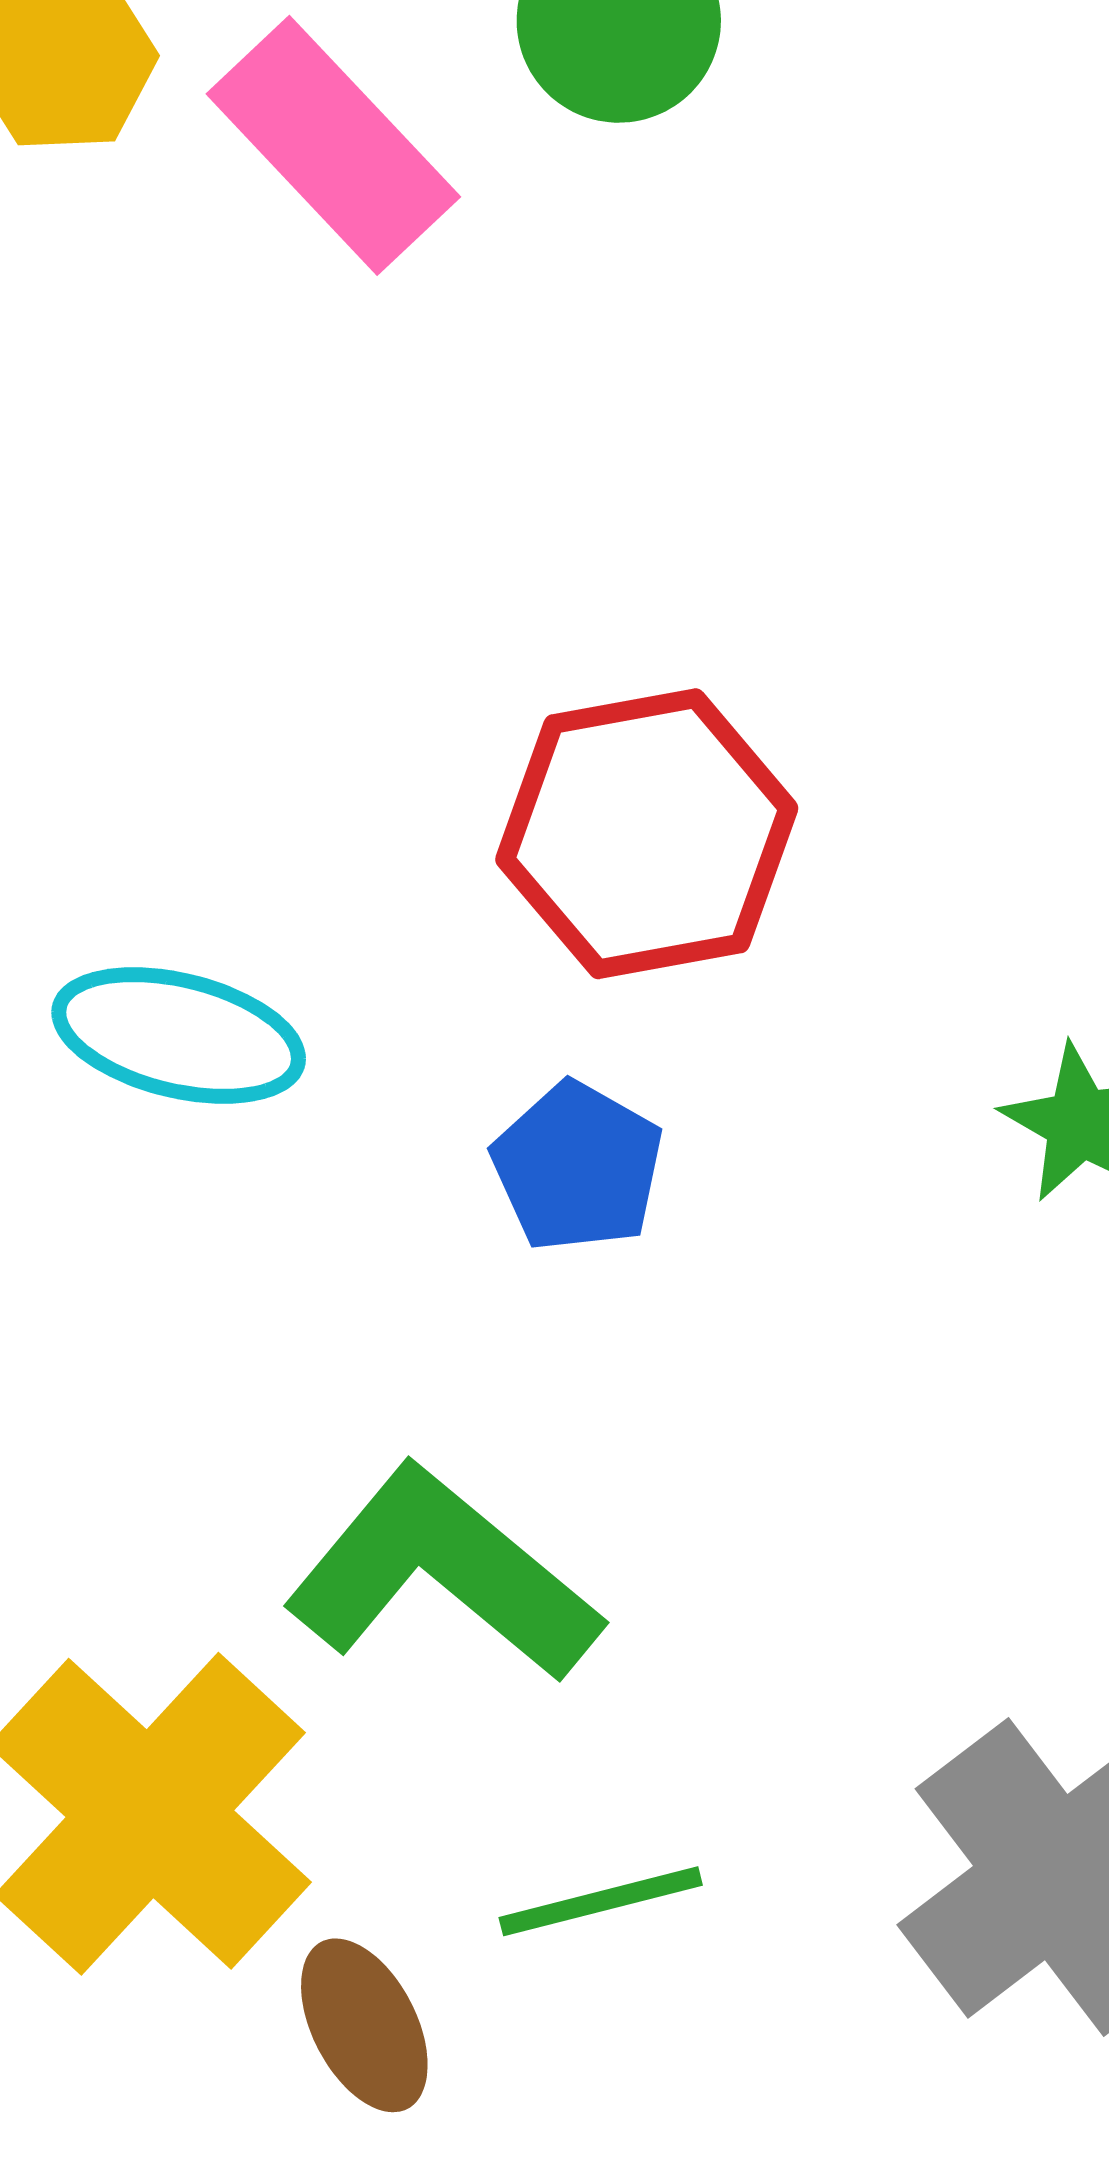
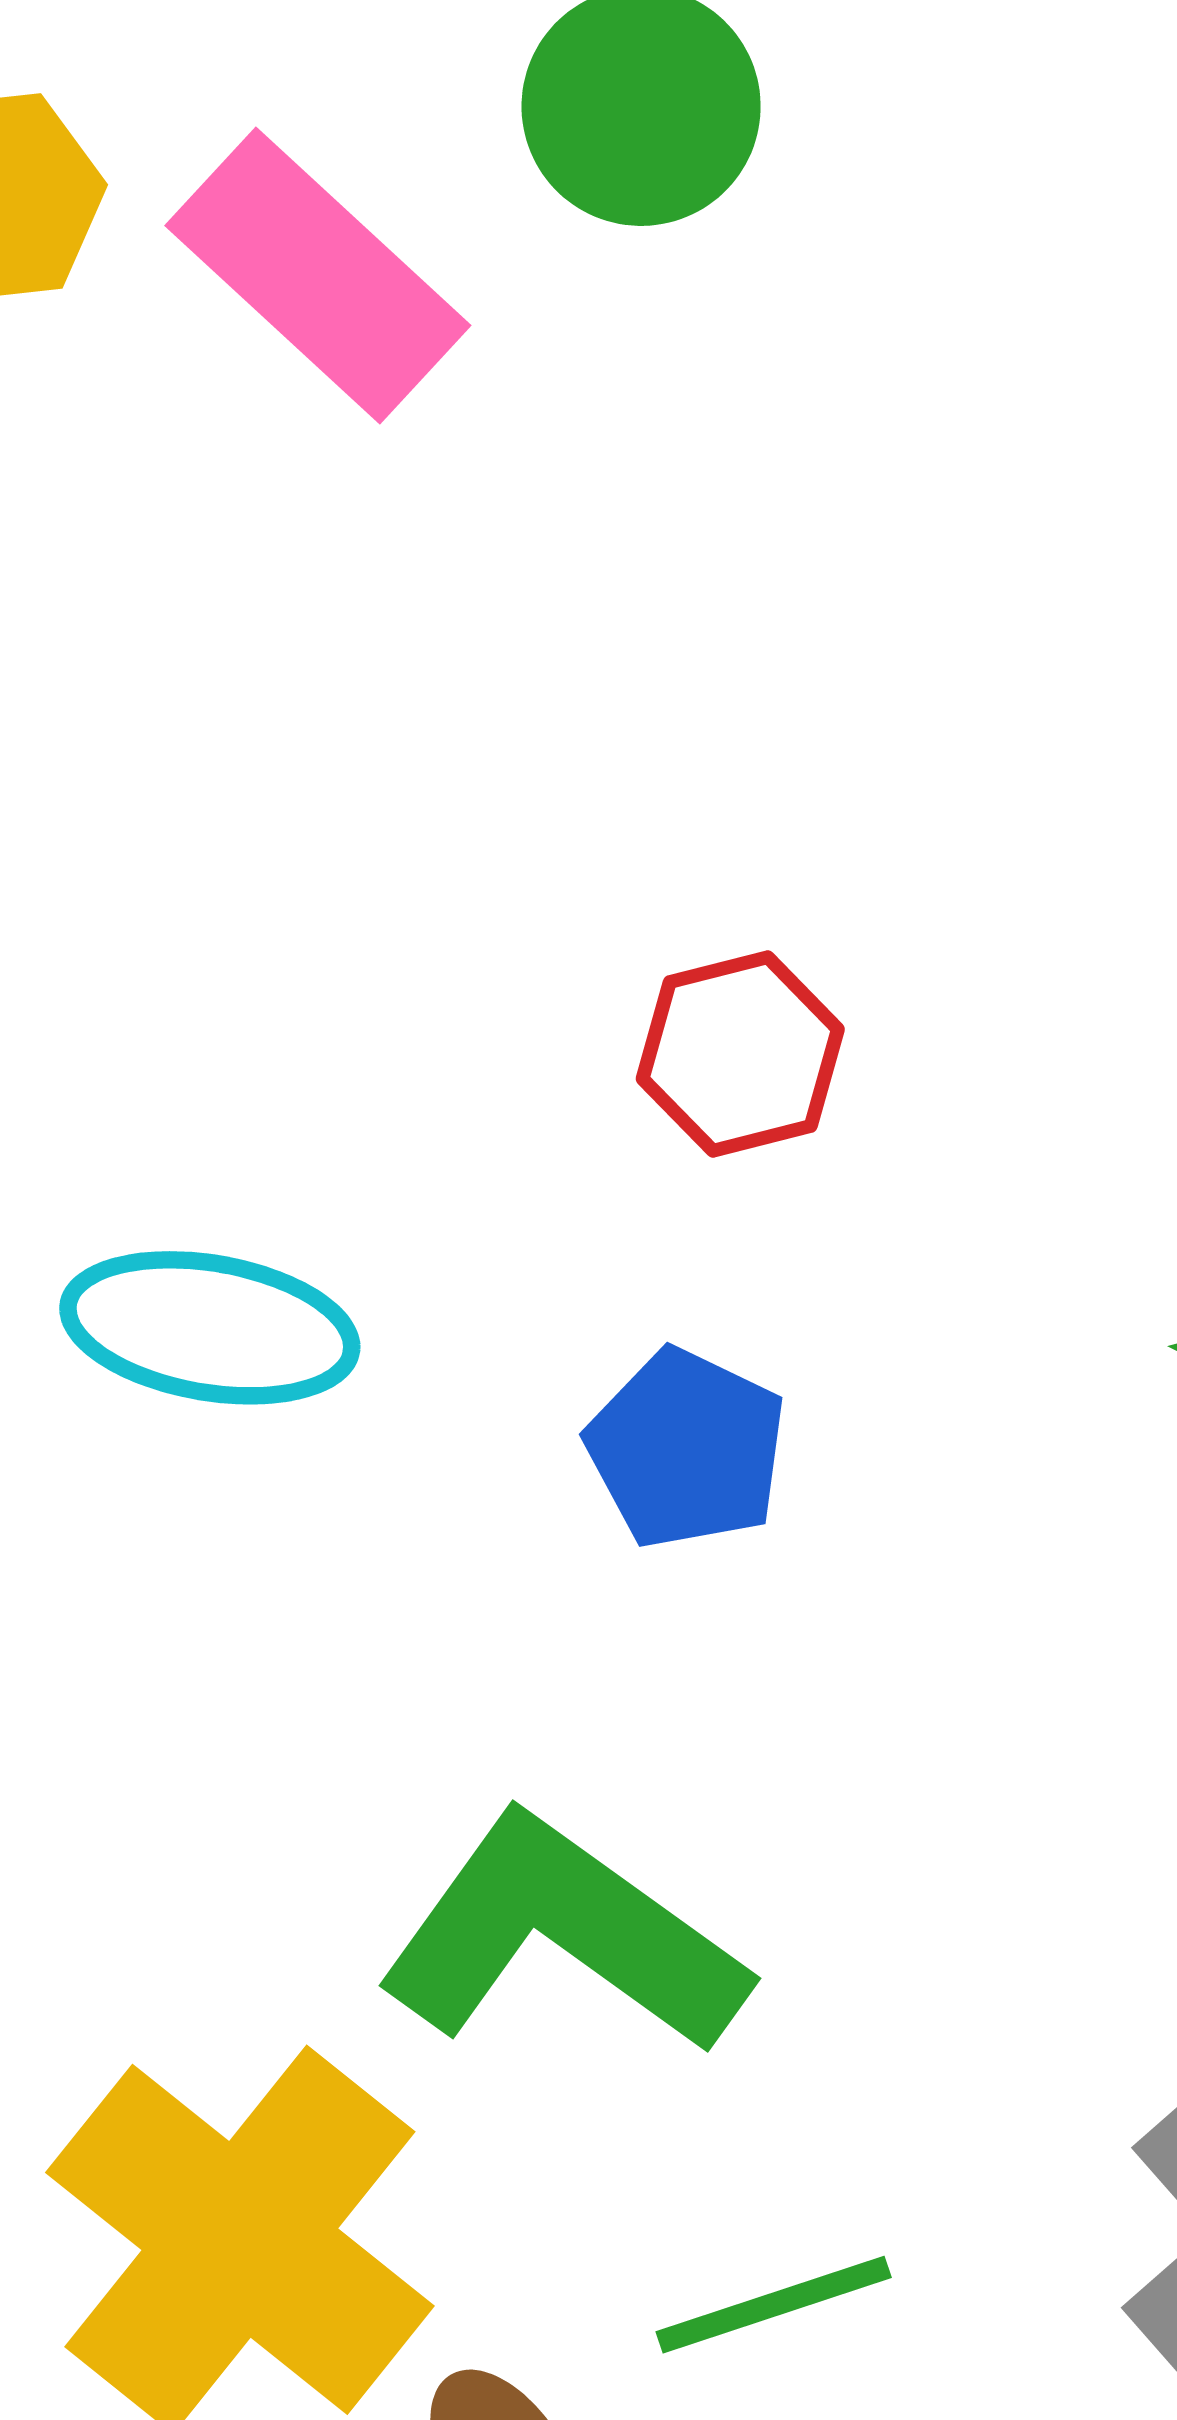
red hexagon: (647, 834) -> (740, 1054), size x0.6

